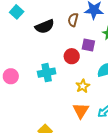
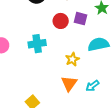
red circle: (72, 56) -> (61, 21), moved

